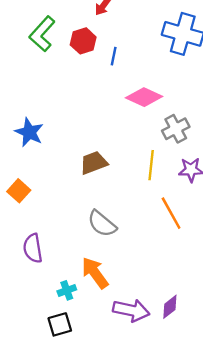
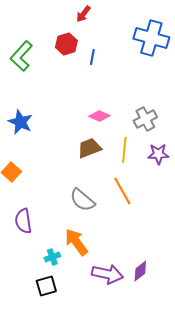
green L-shape: (42, 34) -> (21, 56), moved
pink diamond: (144, 97) -> (99, 116), moved, size x0.7
brown trapezoid: (94, 163) -> (89, 148), moved
orange line: (171, 213) -> (122, 191), moved

